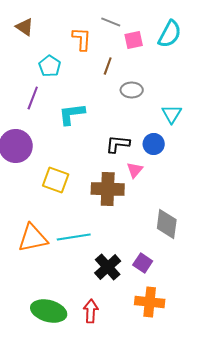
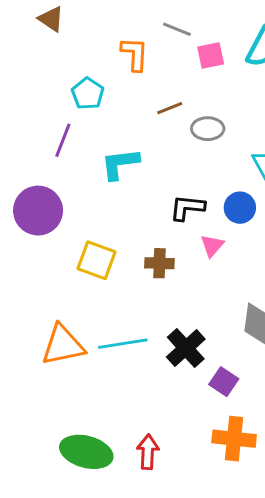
brown triangle: (25, 27) -> (51, 19), moved
brown line: (108, 66) -> (170, 108), moved, turned 48
brown cross: (108, 189) -> (159, 263), moved, size x0.6
black cross: (108, 267) -> (186, 348), moved

